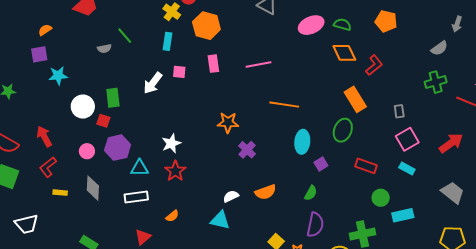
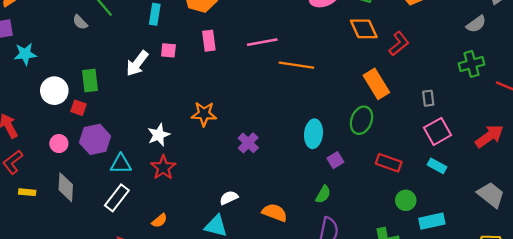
gray semicircle: (104, 49) -> (80, 22), turned 56
orange line: (284, 105) -> (296, 65), moved
orange star: (228, 123) -> (204, 114), moved
orange semicircle: (266, 192) -> (275, 213), moved, turned -140
white rectangle: (136, 197) -> (117, 198), turned -45

